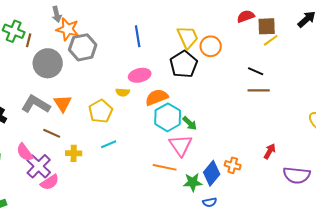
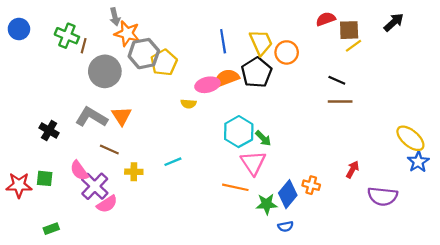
blue line: (138, 36) -> (223, 41), moved
orange semicircle: (157, 97) -> (226, 78), moved
yellow pentagon: (101, 111) -> (164, 62), moved

